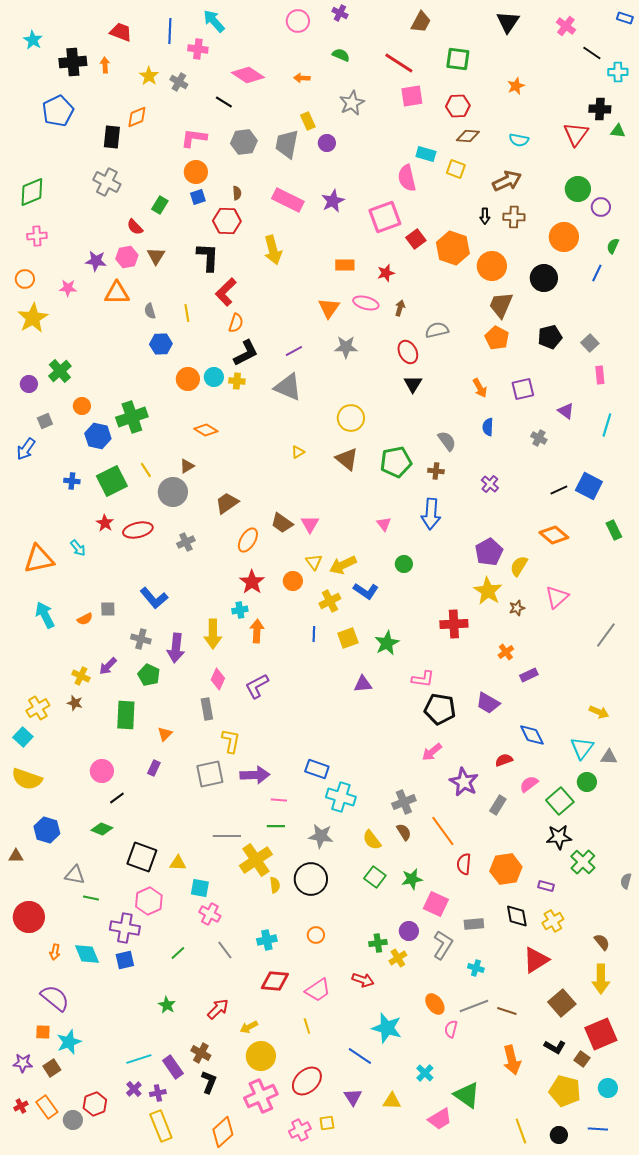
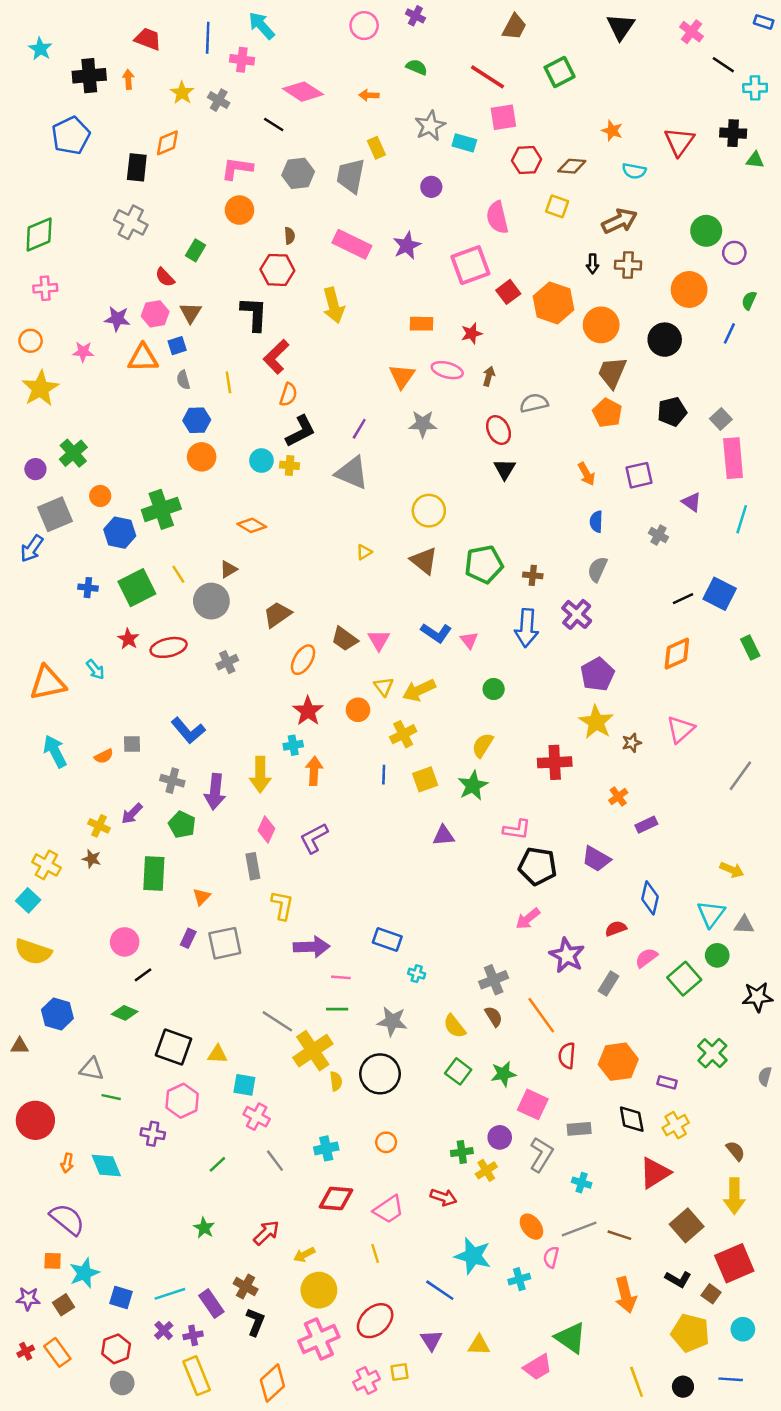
green square: (458, 59) -> (560, 72), turned -35
orange star: (516, 86) -> (612, 131), moved, turned -30
red hexagon: (458, 106) -> (527, 160), moved
red triangle: (576, 134) -> (679, 142), moved
purple circle: (327, 143) -> (431, 187), moved
cyan rectangle: (426, 154) -> (464, 143), moved
blue square: (198, 197) -> (177, 346), moved
purple line: (294, 351) -> (359, 429), turned -30
pink rectangle: (600, 375) -> (733, 458), size x1.8
orange circle: (188, 379) -> (202, 457), moved
gray square: (45, 421) -> (55, 514), size x1.8
gray semicircle: (447, 441) -> (597, 569), moved, turned -120
purple cross: (490, 484) -> (577, 614), moved, size x1.4
orange diamond: (554, 535) -> (677, 654), turned -64
yellow semicircle: (519, 566) -> (483, 745), moved
blue L-shape: (366, 591) -> (436, 633), moved
yellow cross: (38, 708) -> (46, 865), turned -30
blue diamond: (532, 735) -> (650, 898), turned 40
gray square: (210, 774) -> (225, 943), moved
cyan cross: (341, 797) -> (417, 974), size x0.5
gray line: (227, 836) -> (277, 1021), turned 32
black star: (559, 837) -> (758, 997), moved
purple cross: (125, 928) -> (153, 1134), size x0.7
blue square: (125, 960) -> (121, 1297), moved, turned 30
cyan cross: (425, 1073) -> (519, 1279), moved, turned 30
gray circle: (73, 1120) -> (122, 1383), moved

